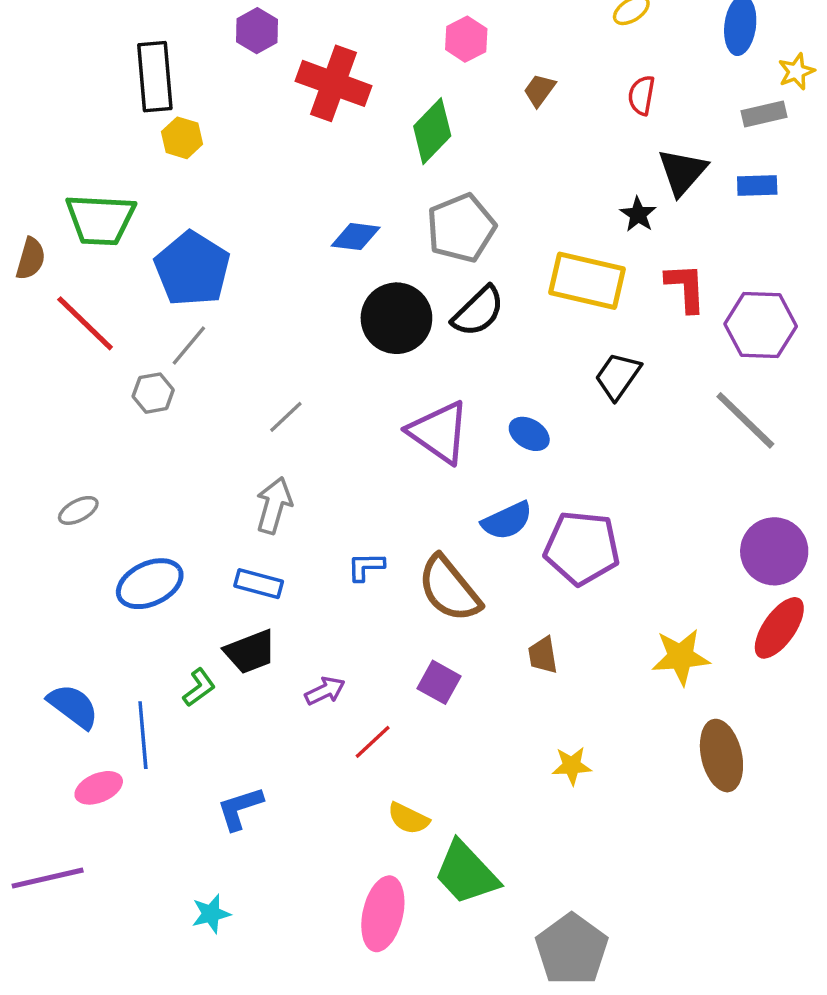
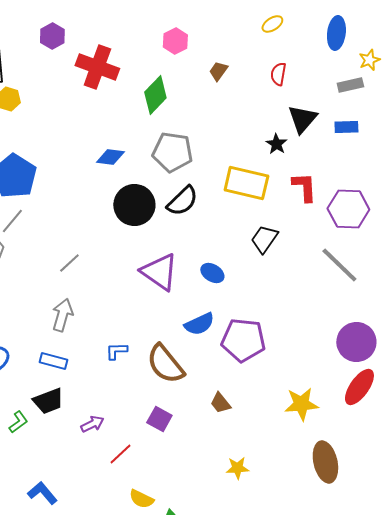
gray pentagon: (461, 228) -> (172, 152), turned 30
brown trapezoid: (543, 655) -> (220, 403), turned -30
blue L-shape: (240, 808) -> (42, 493), turned 68

